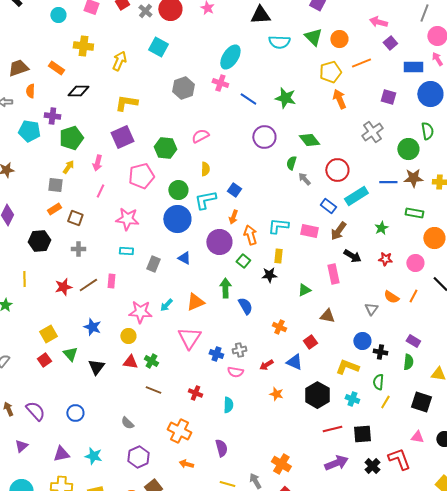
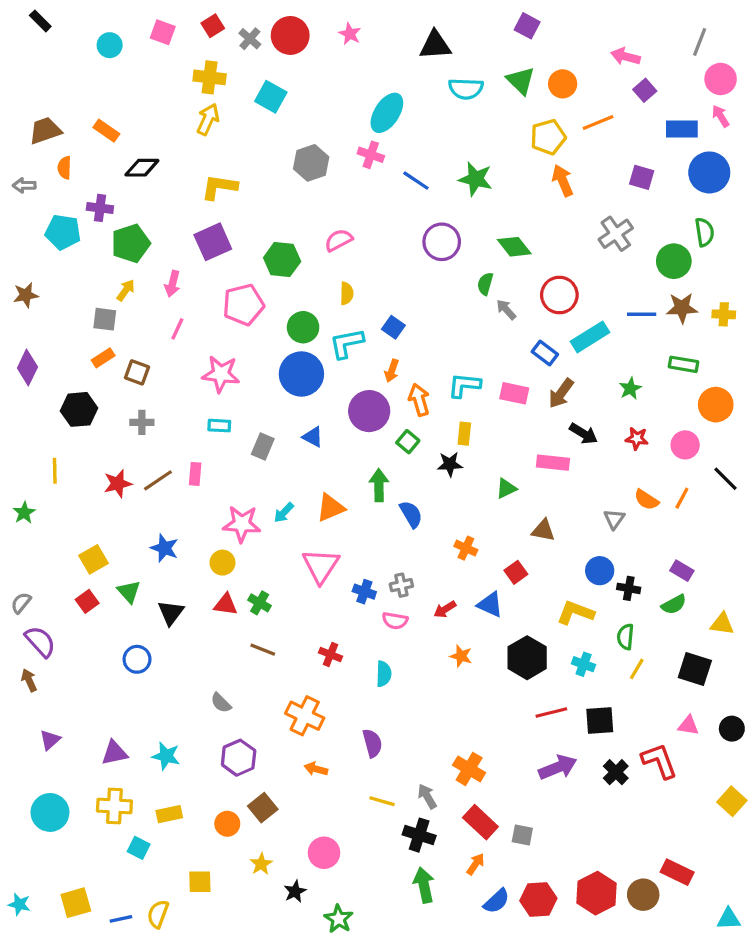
yellow cross: (83, 46) -> (210, 77), moved
pink rectangle: (333, 274) -> (553, 463), turned -72
green semicircle: (408, 362) -> (674, 605), turned 56
purple semicircle: (35, 411) -> (40, 642), moved
blue circle: (75, 413) -> (137, 659), moved

